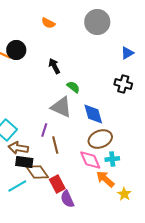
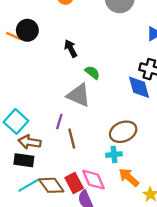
blue diamond: (93, 114) -> (139, 87), moved
cyan cross: (112, 159) -> (114, 155), moved
pink diamond: (90, 160) -> (93, 180), moved
black rectangle: (24, 162) -> (24, 160), moved
brown diamond: (37, 172) -> (51, 185), moved

